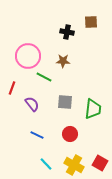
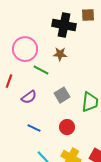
black cross: (67, 32) -> (64, 25), size x1.6
gray square: (65, 102) -> (62, 95), turned -35
purple semicircle: (32, 104) -> (29, 97), turned 91

